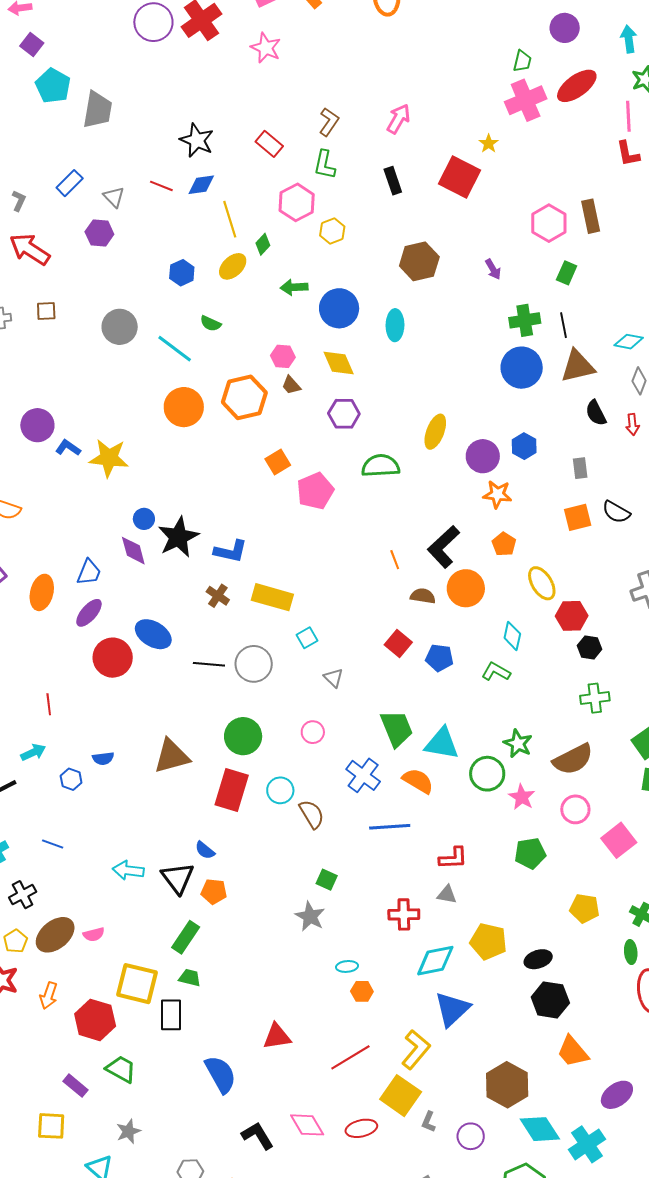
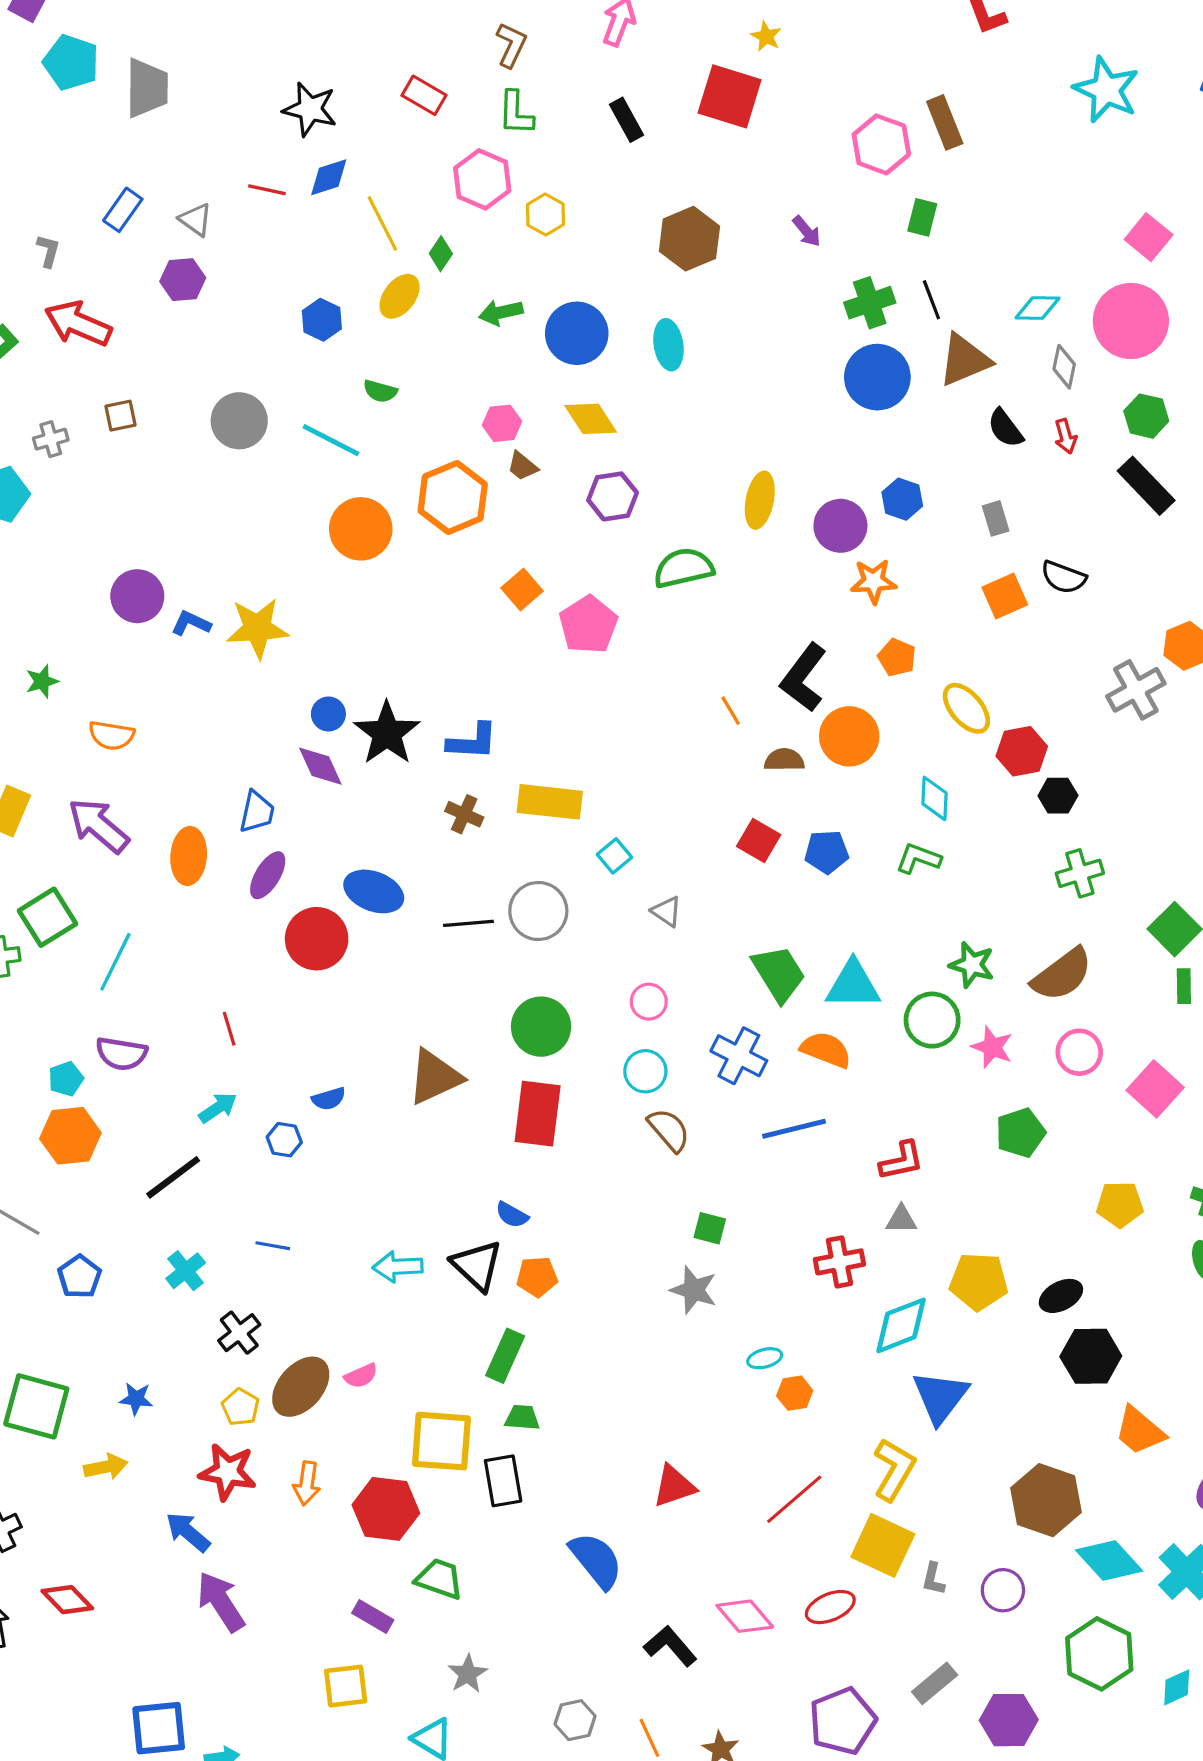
cyan circle: (280, 790) -> (645, 1071), moved

